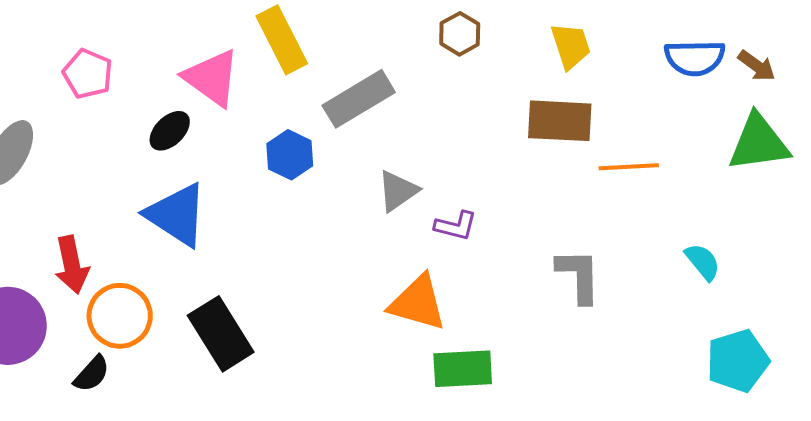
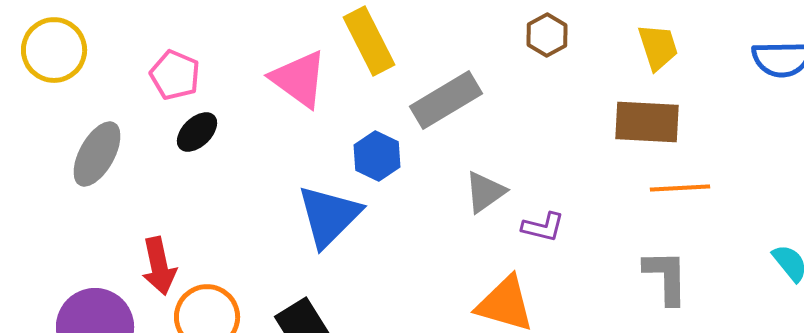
black ellipse: (170, 131) -> (197, 132), moved
orange line: (629, 167) -> (680, 188), moved
blue triangle: (177, 215) -> (329, 216), moved, turned 42

